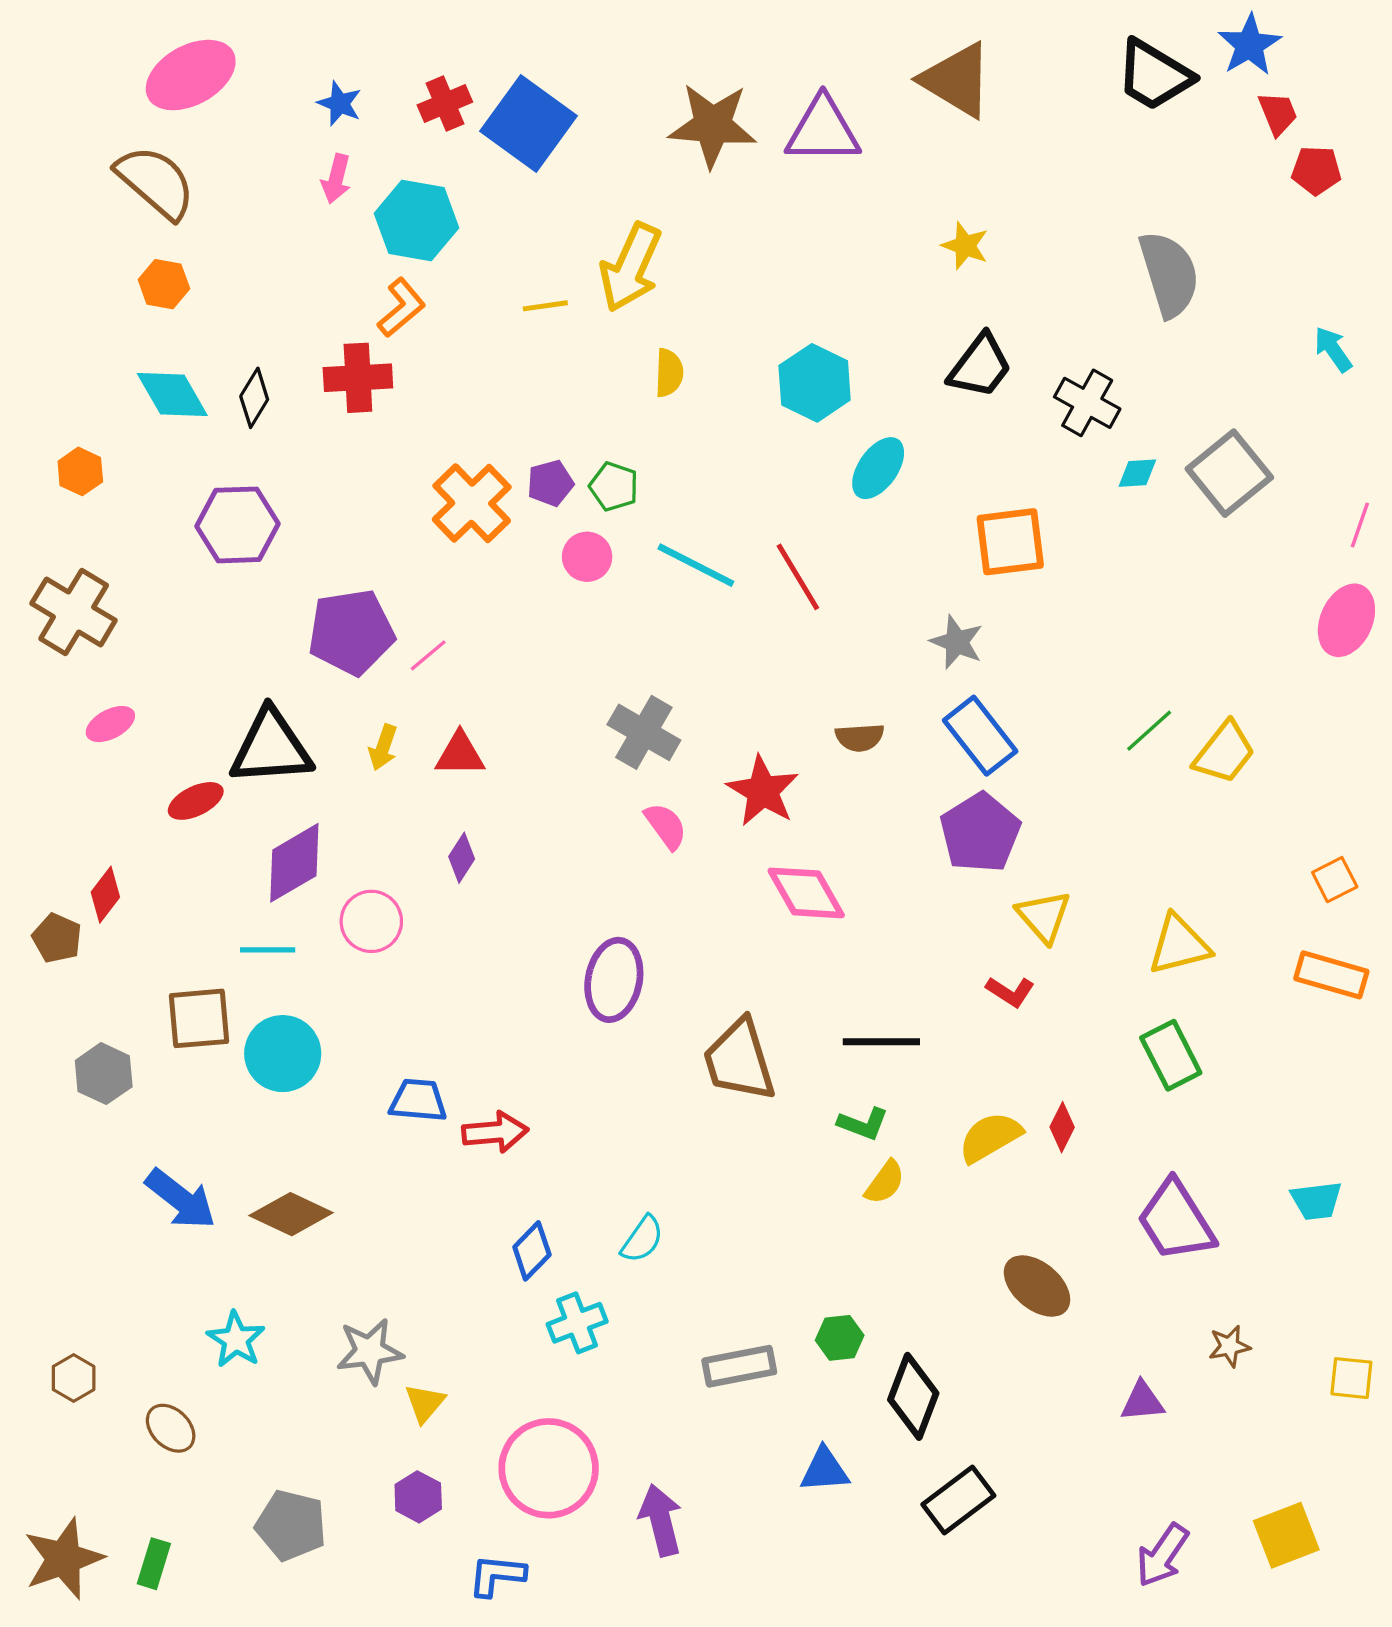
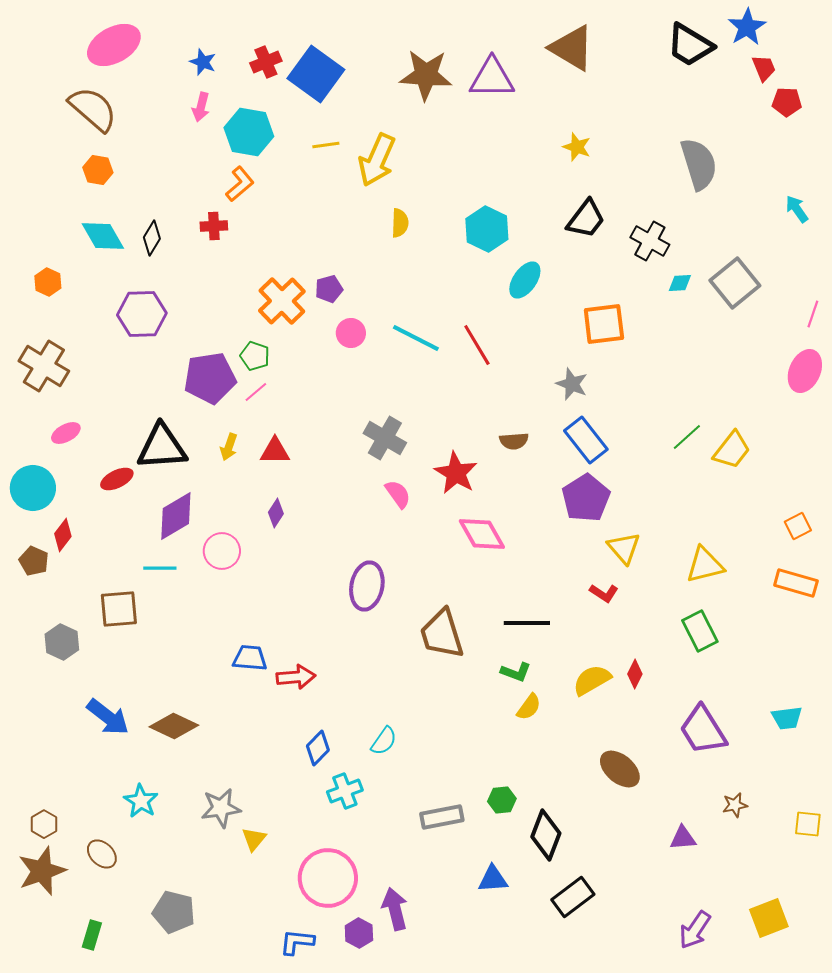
yellow line: (545, 306) -> (326, 145), moved
red cross: (358, 378) -> (214, 226), size x0.7
green pentagon: (614, 487) -> (255, 356), moved
cyan circle: (283, 1054) -> (33, 488), moved
purple hexagon: (418, 1497) -> (359, 933), moved
brown star: (64, 1559) -> (42, 871), moved

